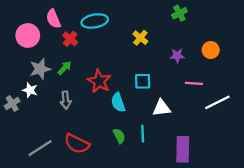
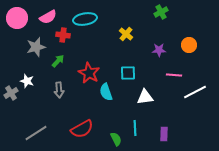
pink semicircle: (53, 19) -> (48, 17), turned -96
pink circle: (28, 35) -> (17, 18), moved
red cross: (70, 39) -> (63, 35), turned -32
gray star: (40, 69) -> (36, 47), moved
cyan line: (143, 134) -> (135, 128), moved
green semicircle: (119, 136) -> (116, 139), moved
red semicircle: (77, 144) -> (82, 129), moved, turned -55
purple rectangle: (183, 149) -> (164, 134), size x0.6

